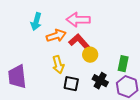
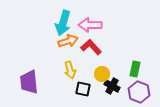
cyan arrow: (36, 22) -> (63, 23), moved, size x1.4
yellow circle: (90, 55) -> (102, 74), moved

